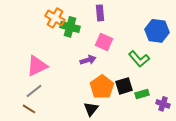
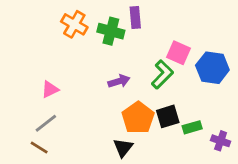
green cross: (70, 27) -> (111, 31), moved
blue hexagon: (157, 31) -> (212, 68), moved
pink square: (104, 42) -> (179, 53), moved
green L-shape: (139, 59) -> (162, 74), moved, turned -95
pink triangle: (37, 66) -> (50, 89), size x0.6

